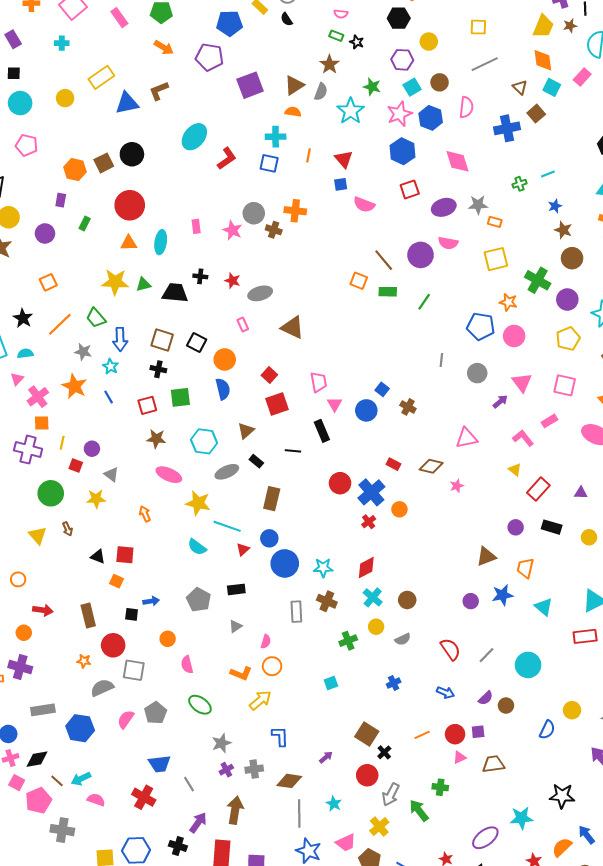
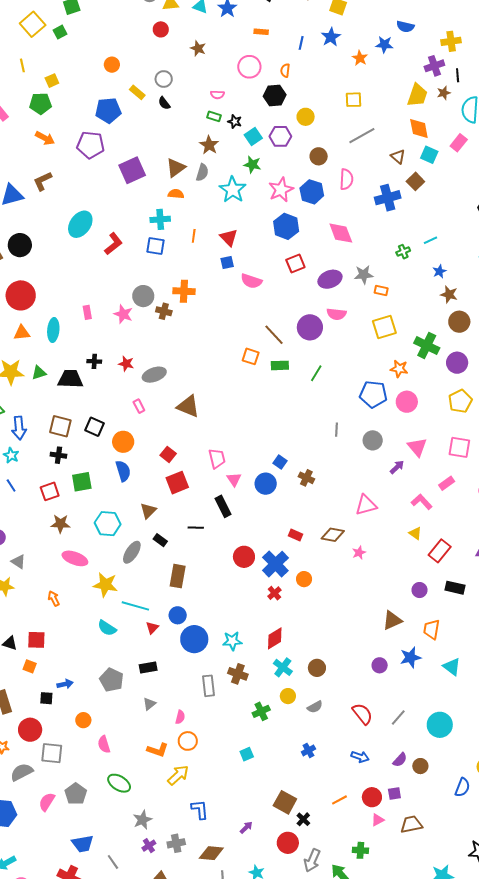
cyan square: (412, 87) -> (253, 137), moved
gray ellipse: (227, 472) -> (132, 552), turned -30

